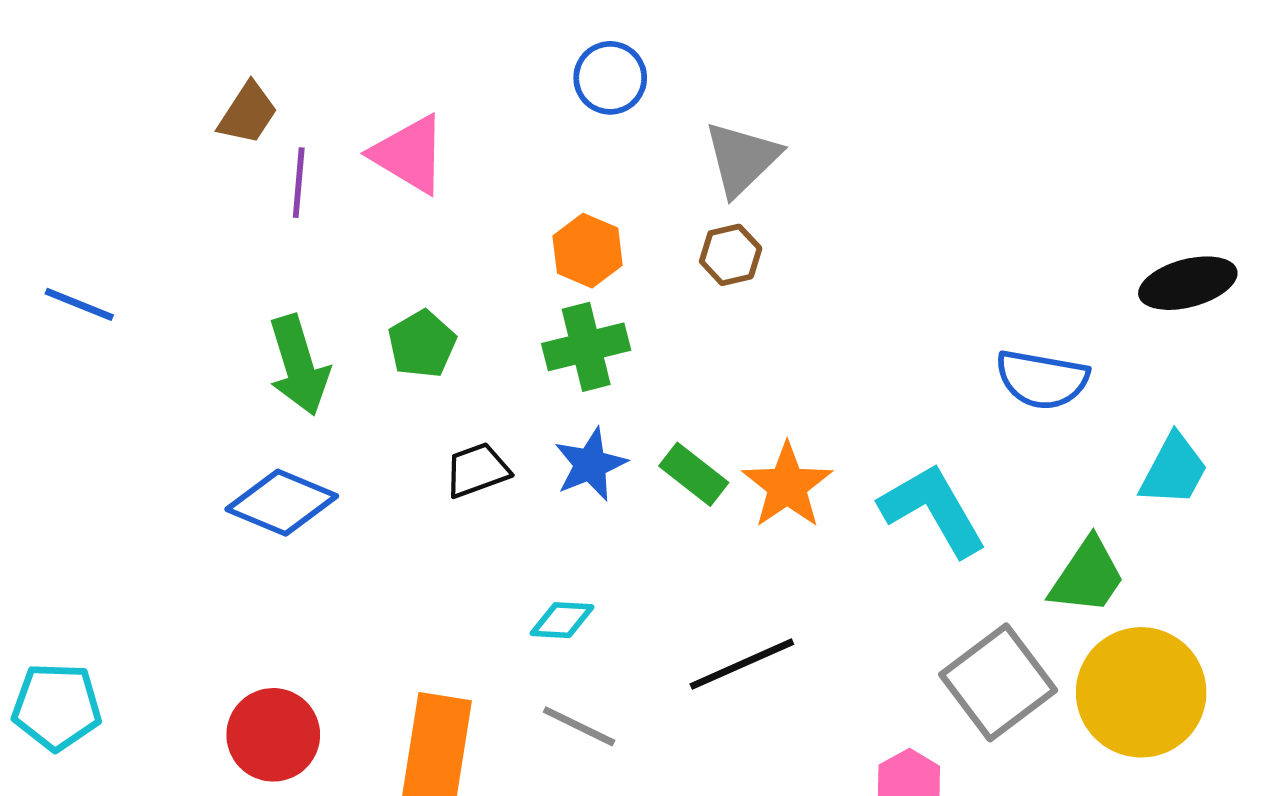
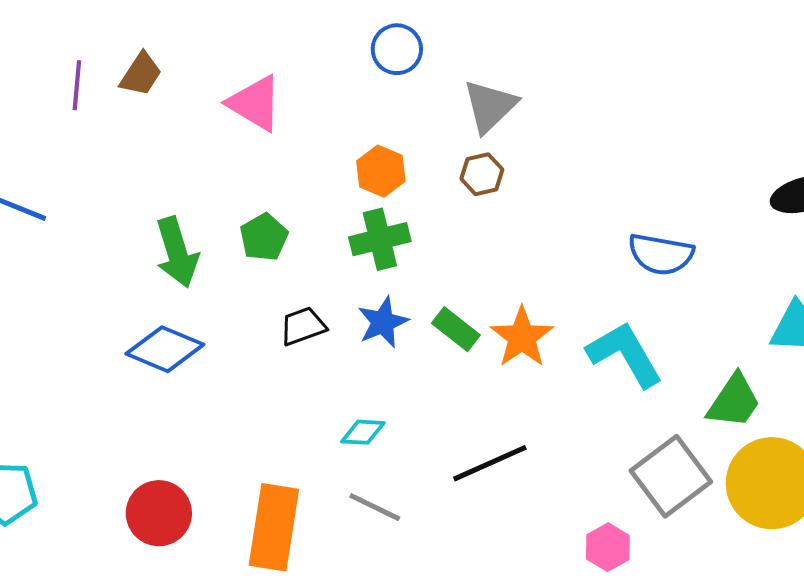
purple line: (299, 183) -> (77, 85), moved
blue semicircle: (1042, 379) -> (661, 254), moved

